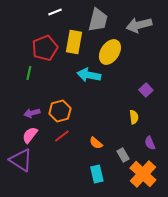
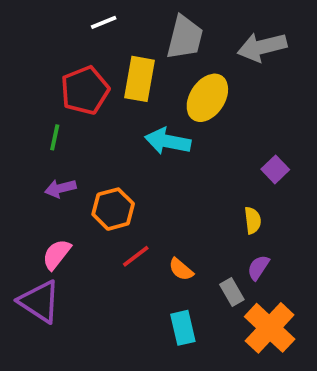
purple arrow: (32, 113) -> (60, 188), moved
red line: (62, 136) -> (136, 256), moved
purple semicircle: (150, 143) -> (258, 268), moved, turned 56

